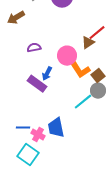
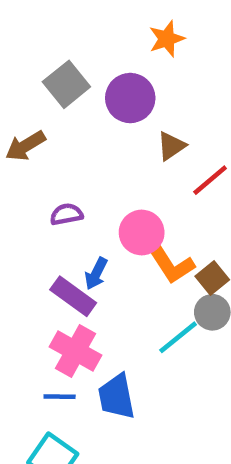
brown triangle: (88, 43) -> (171, 146), moved
blue line: (23, 128) -> (60, 397), moved
pink cross: (38, 135) -> (76, 351), moved, size x1.5

